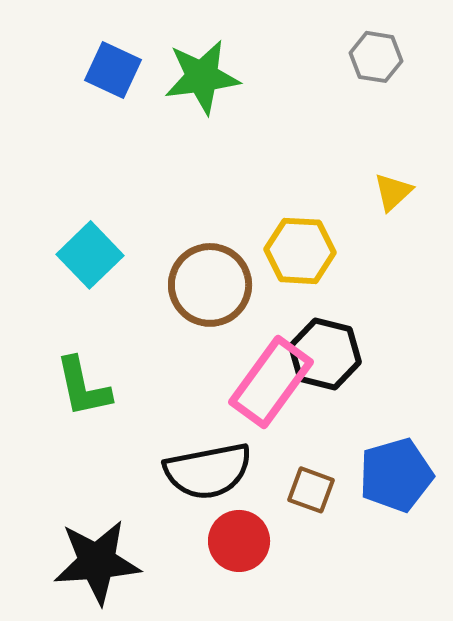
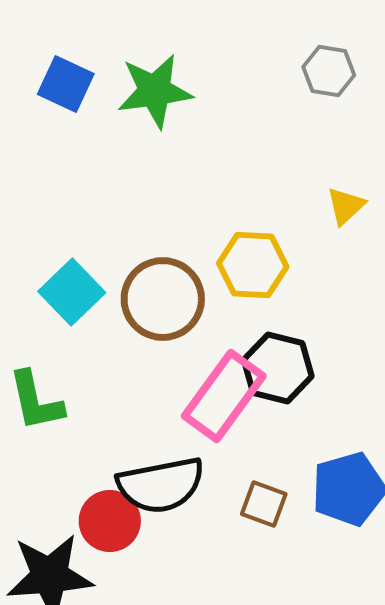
cyan square: (90, 255) -> (72, 292), moved
red circle: (239, 541) -> (110, 521), moved

